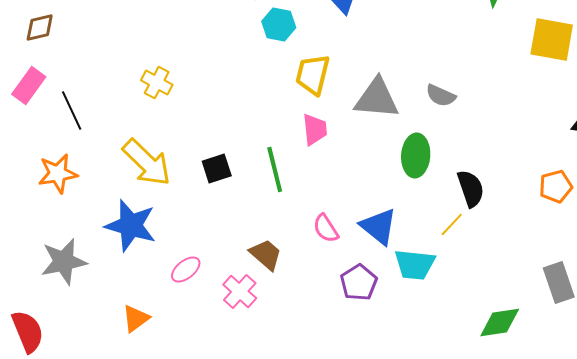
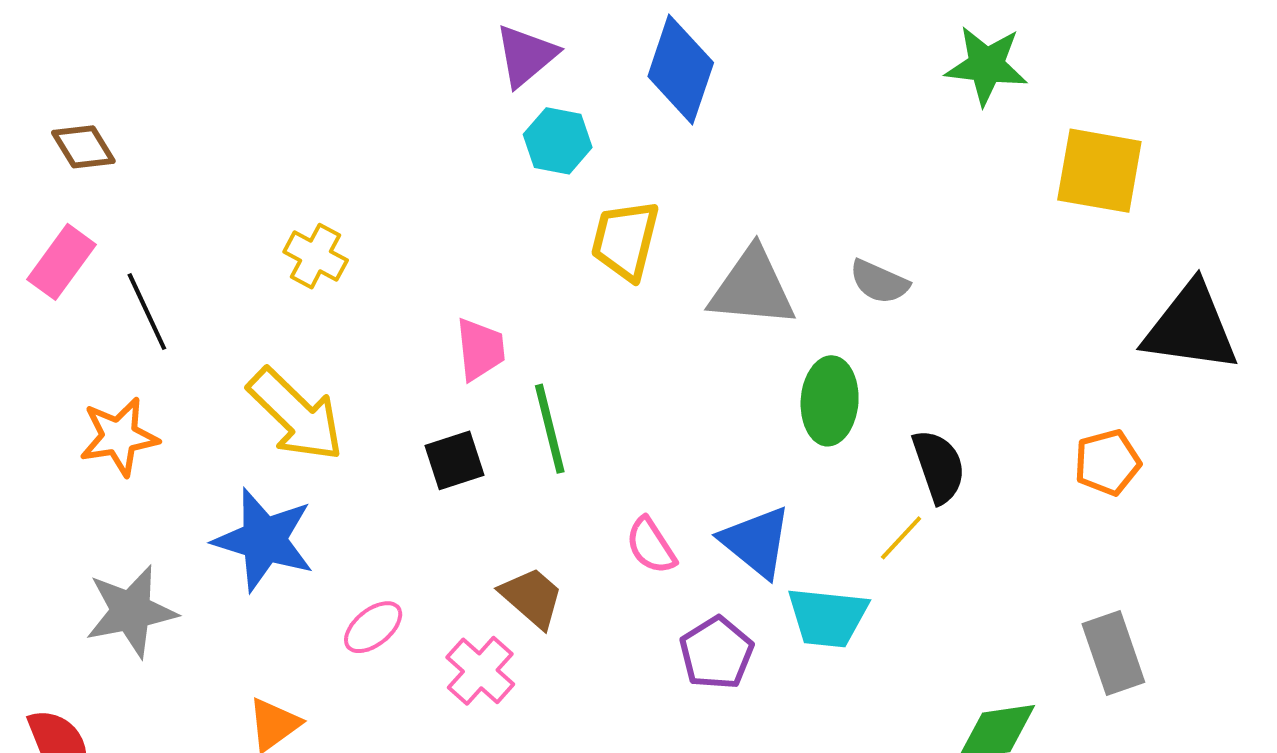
brown diamond: (40, 27) -> (83, 147), turned 72
pink trapezoid: (315, 129) -> (480, 349), moved
black square: (217, 168) -> (454, 460), moved

